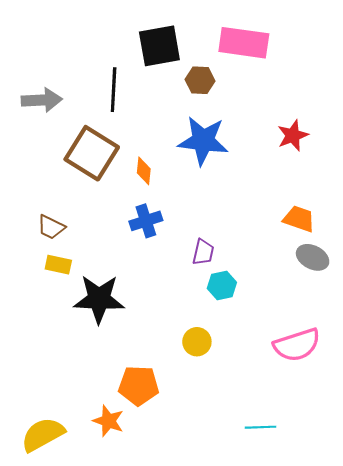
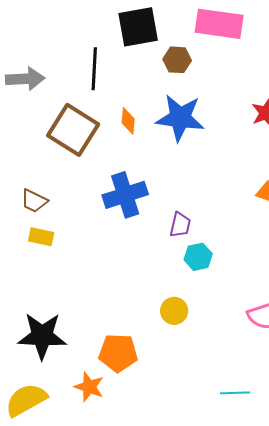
orange diamond: (144, 171) -> (128, 121), moved
blue cross: (146, 221) -> (125, 195), size x1.4
black star: (99, 299) -> (42, 336), moved

